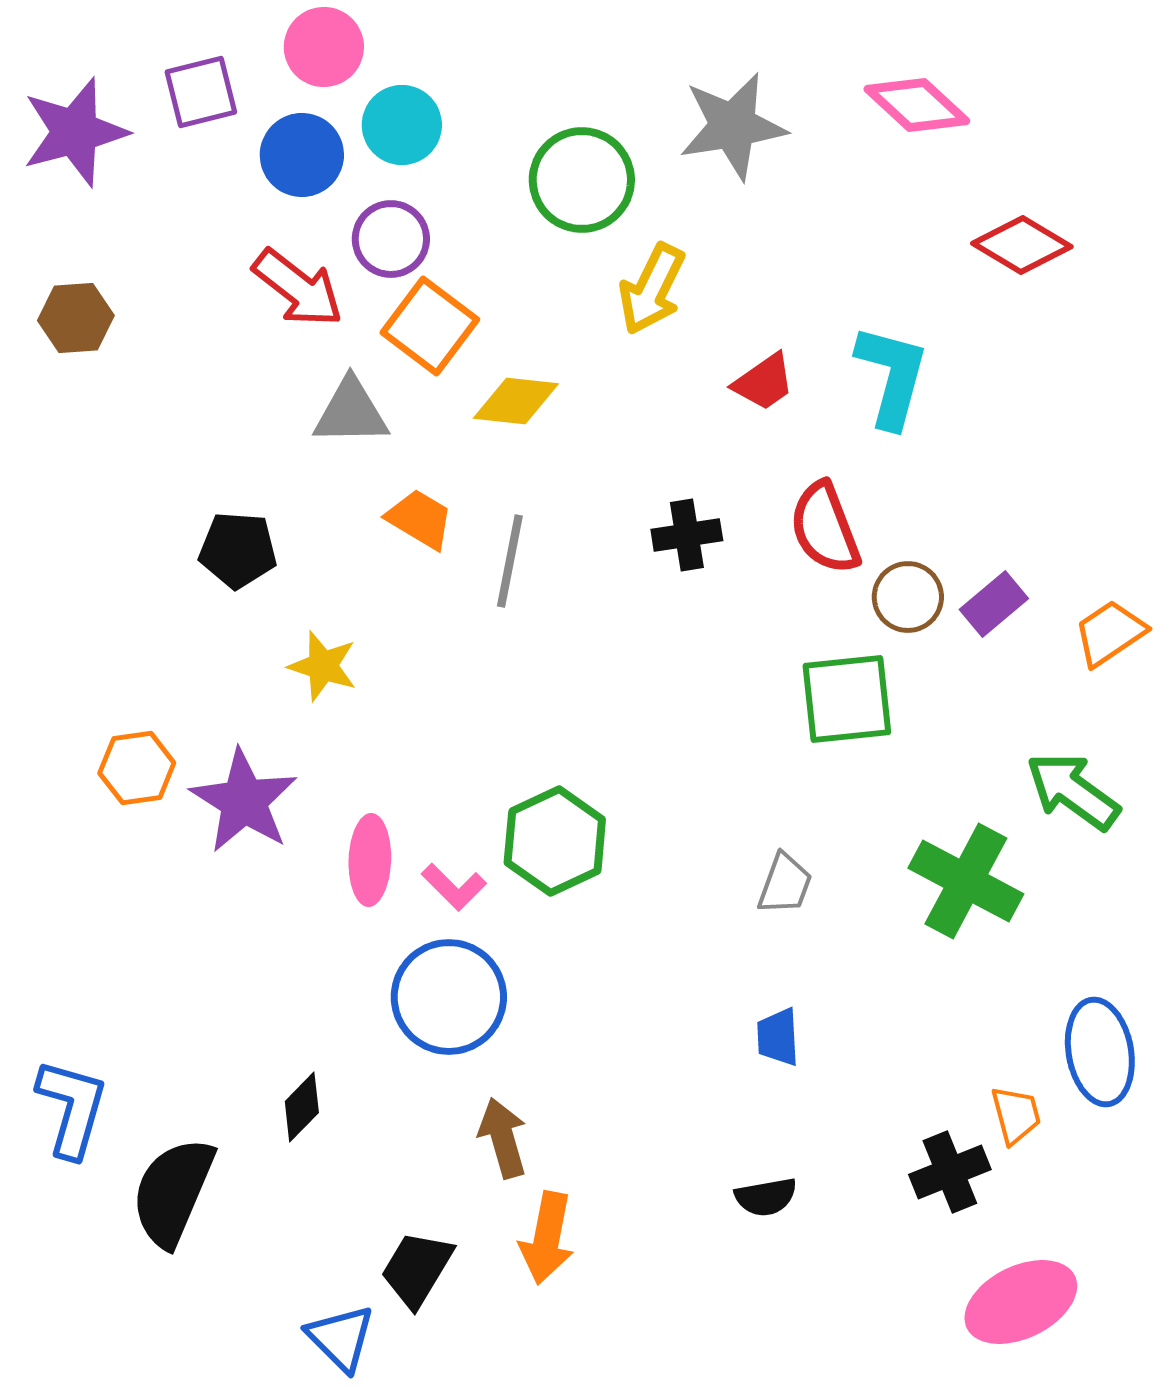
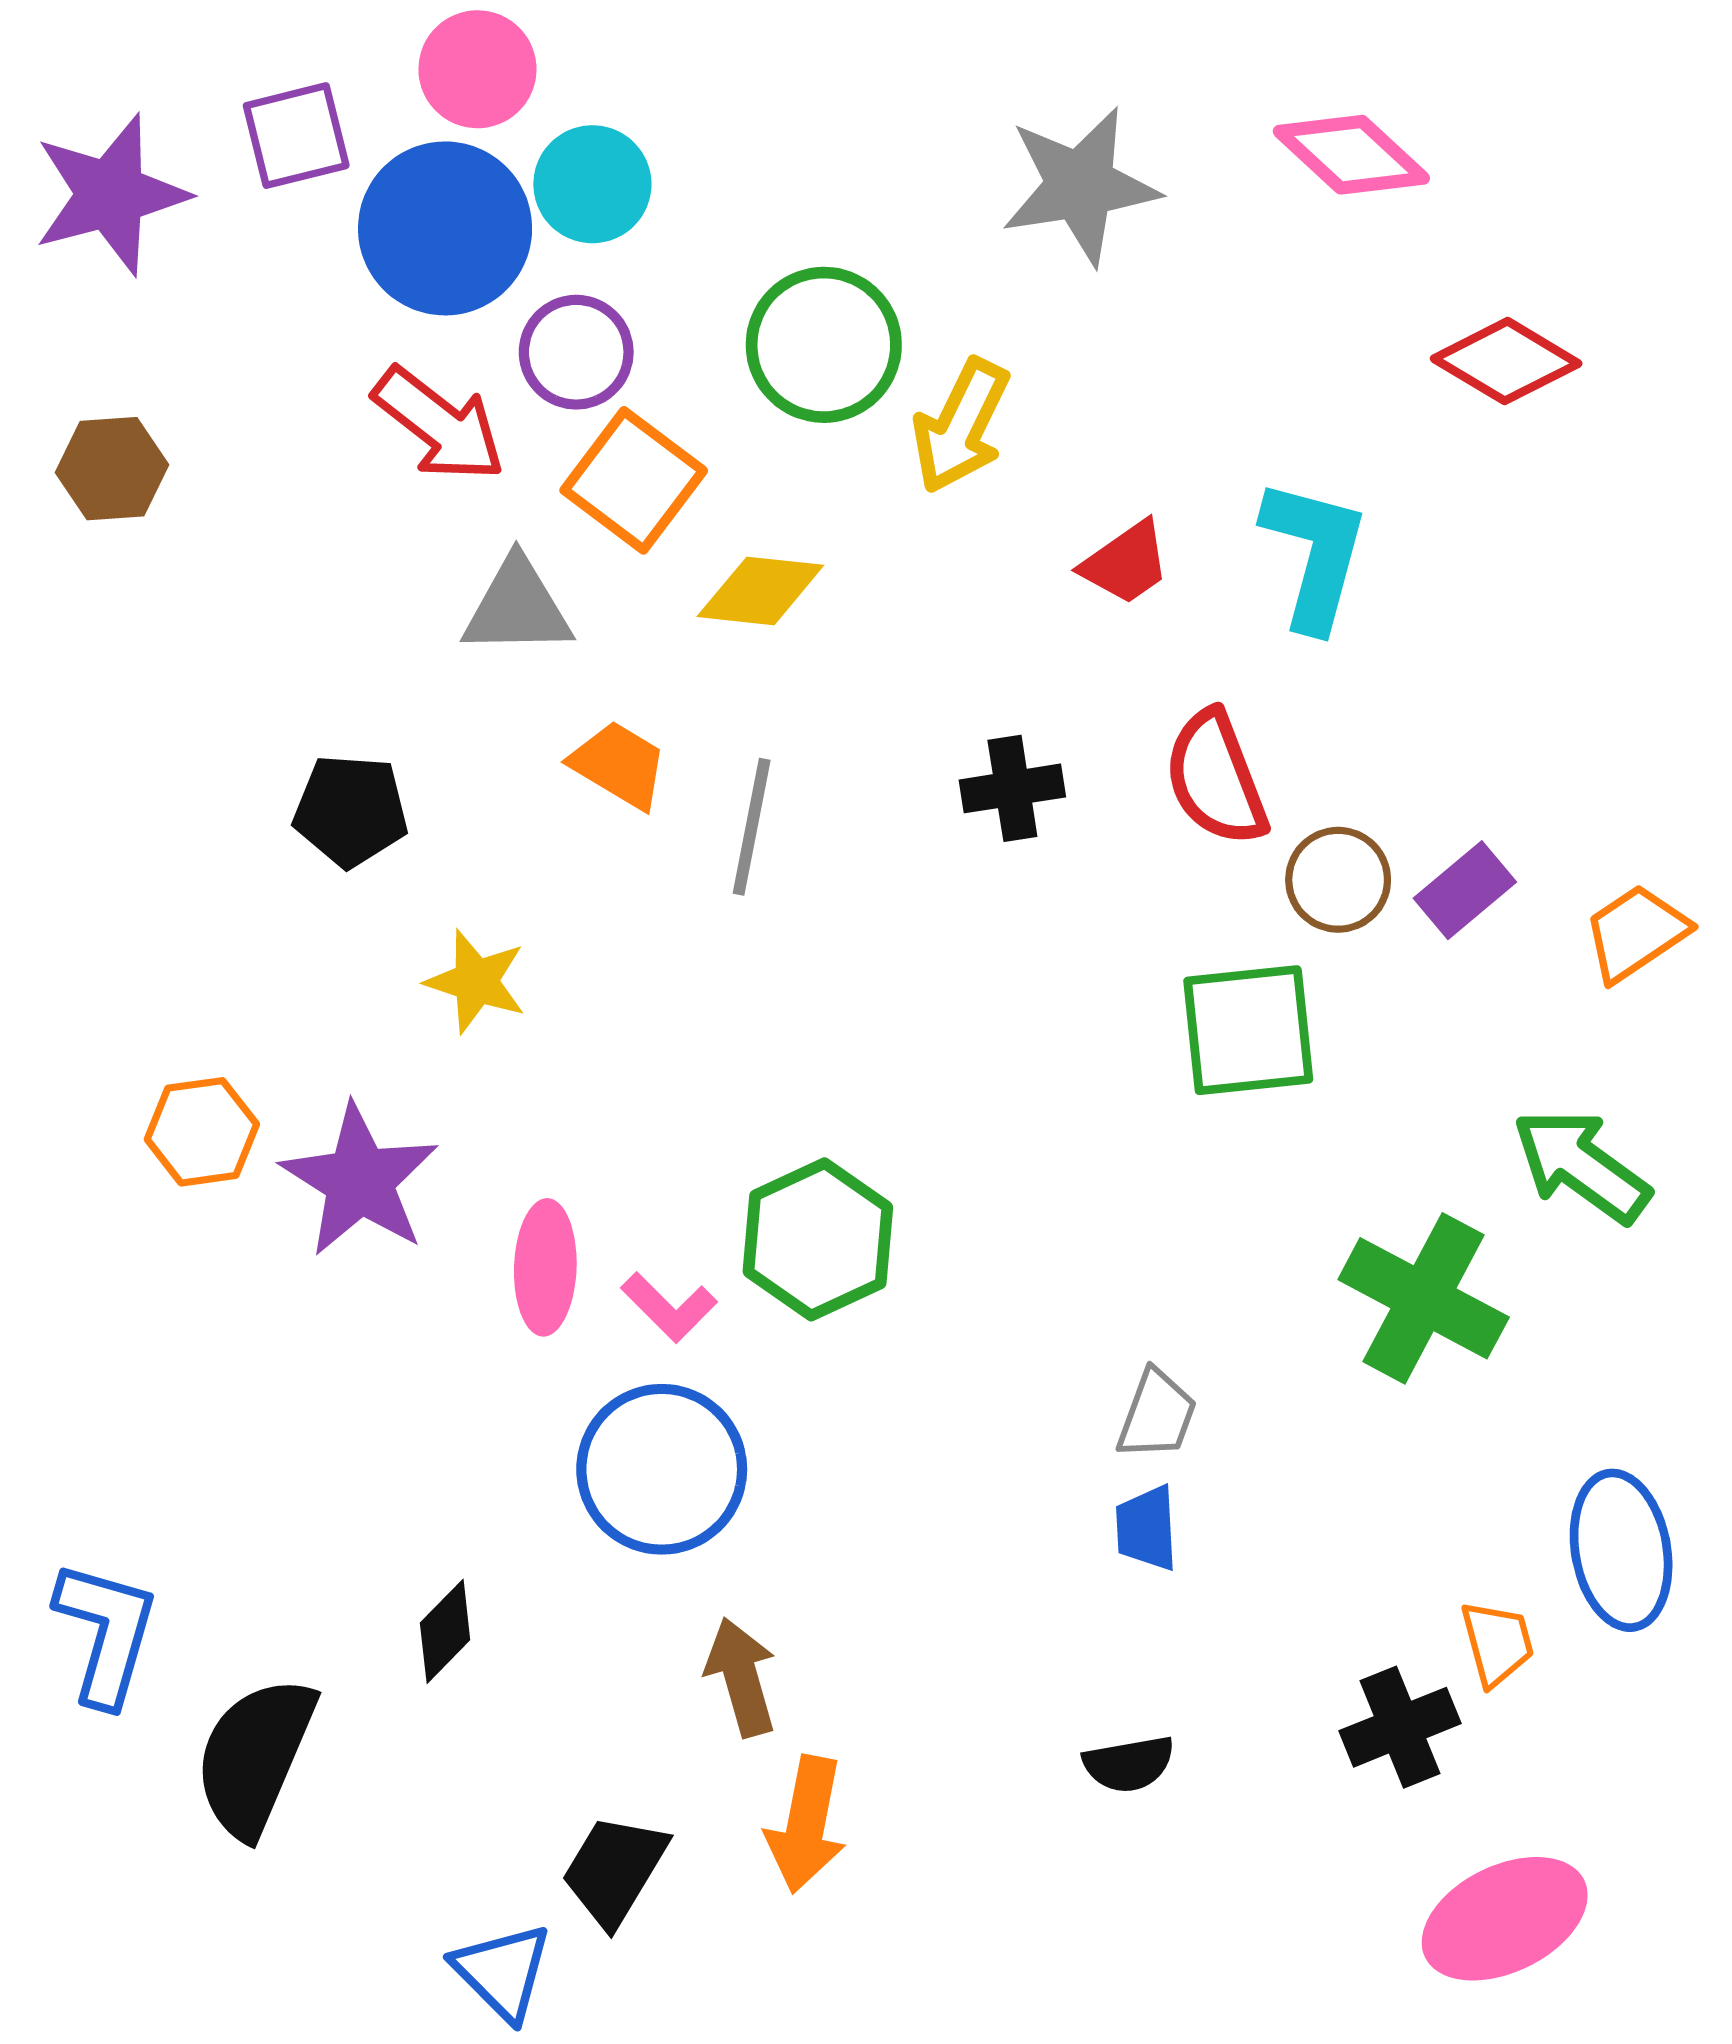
blue circle: (302, 155) -> (445, 228), size x1.4
green circle: (582, 180) -> (824, 345), moved
gray trapezoid: (785, 884) -> (1157, 1415), moved

